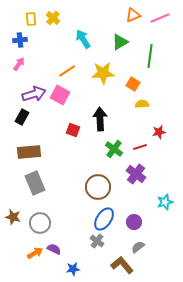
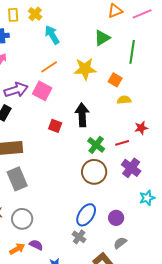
cyan arrow: (83, 39) -> (52, 35), moved
purple cross: (136, 174) -> (131, 168), moved
brown circle: (98, 187) -> (94, 172), moved

